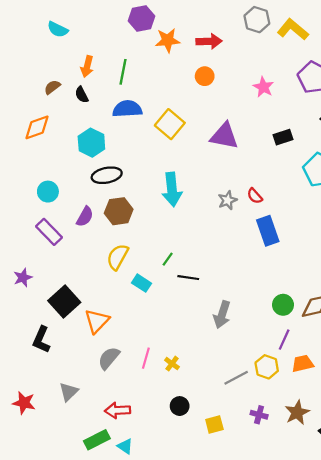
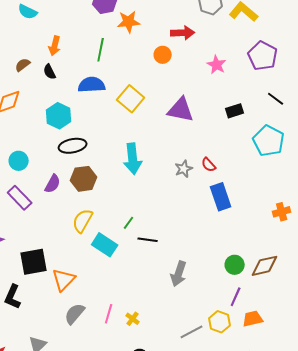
red arrow: (209, 41) -> (183, 33), moved
green line: (123, 72) -> (101, 50), moved
cyan rectangle: (142, 283) -> (105, 245), size x1.4
black square: (64, 302) -> (34, 262), turned 32

